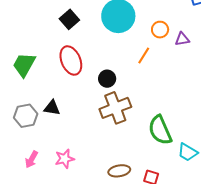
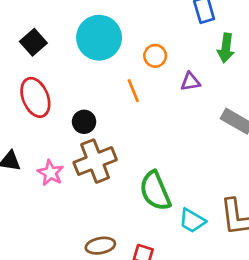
purple triangle: (182, 39) -> (190, 82), moved
orange line: (144, 55) -> (133, 91), turned -54
pink star: (65, 159) -> (50, 173), moved, turned -30

